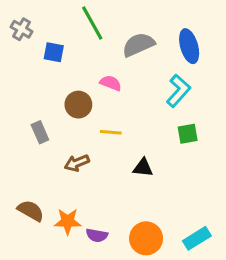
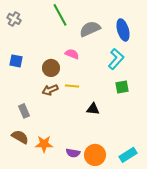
blue square: (54, 52) -> (16, 61), moved
gray rectangle: (40, 132) -> (24, 111), moved
brown arrow: (77, 163) -> (50, 90), moved
purple semicircle: (97, 235) -> (73, 153), moved

